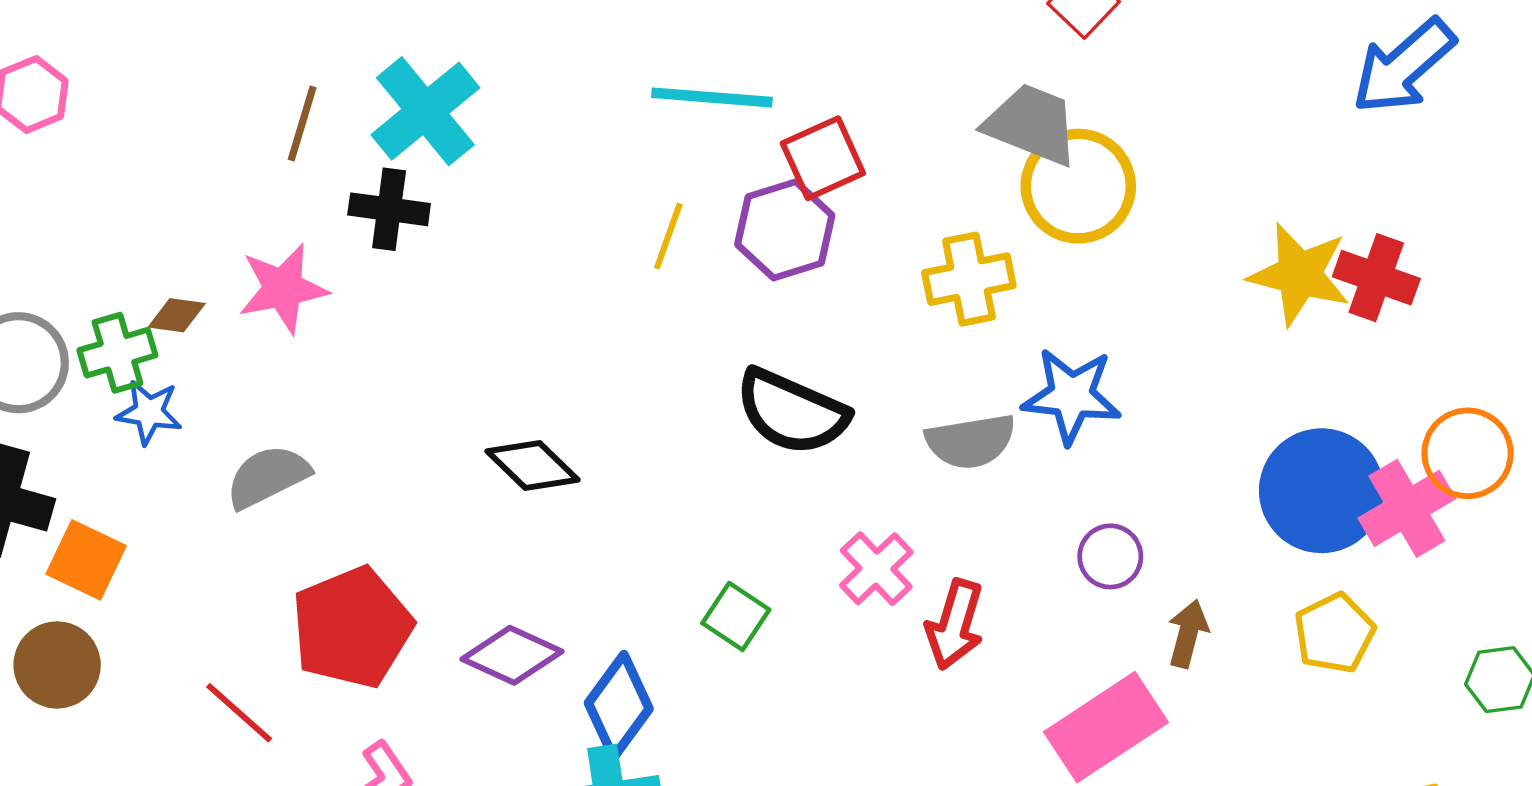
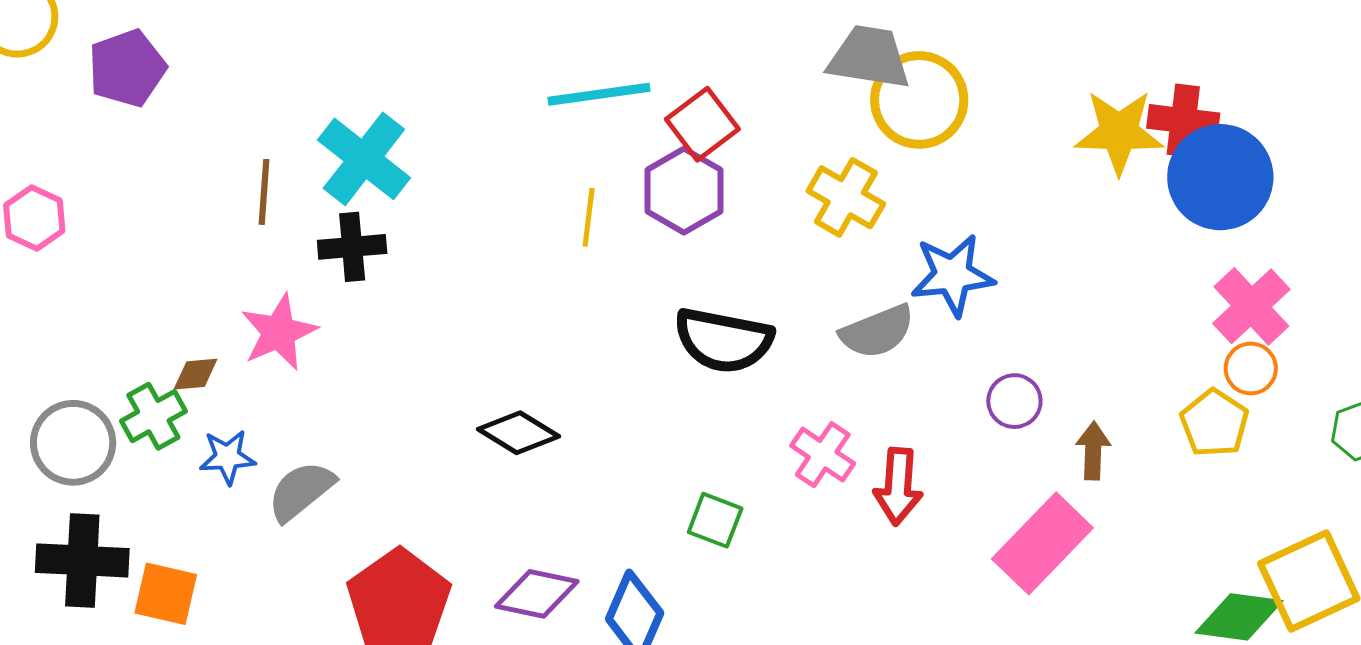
yellow cross: (969, 279) -> (846, 197), turned -36
blue star: (149, 412) -> (227, 457), moved
orange circle: (1468, 453) -> (1251, 368), moved, size x0.7
blue circle: (1321, 491) -> (1220, 177), moved

